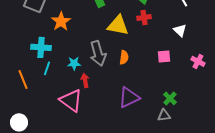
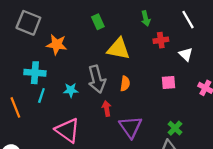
red cross: (144, 17) -> (161, 40), moved
orange star: (61, 21) -> (57, 45), turned -30
red arrow: (85, 80) -> (107, 109), moved
purple triangle: (129, 97) -> (130, 127), turned -40

